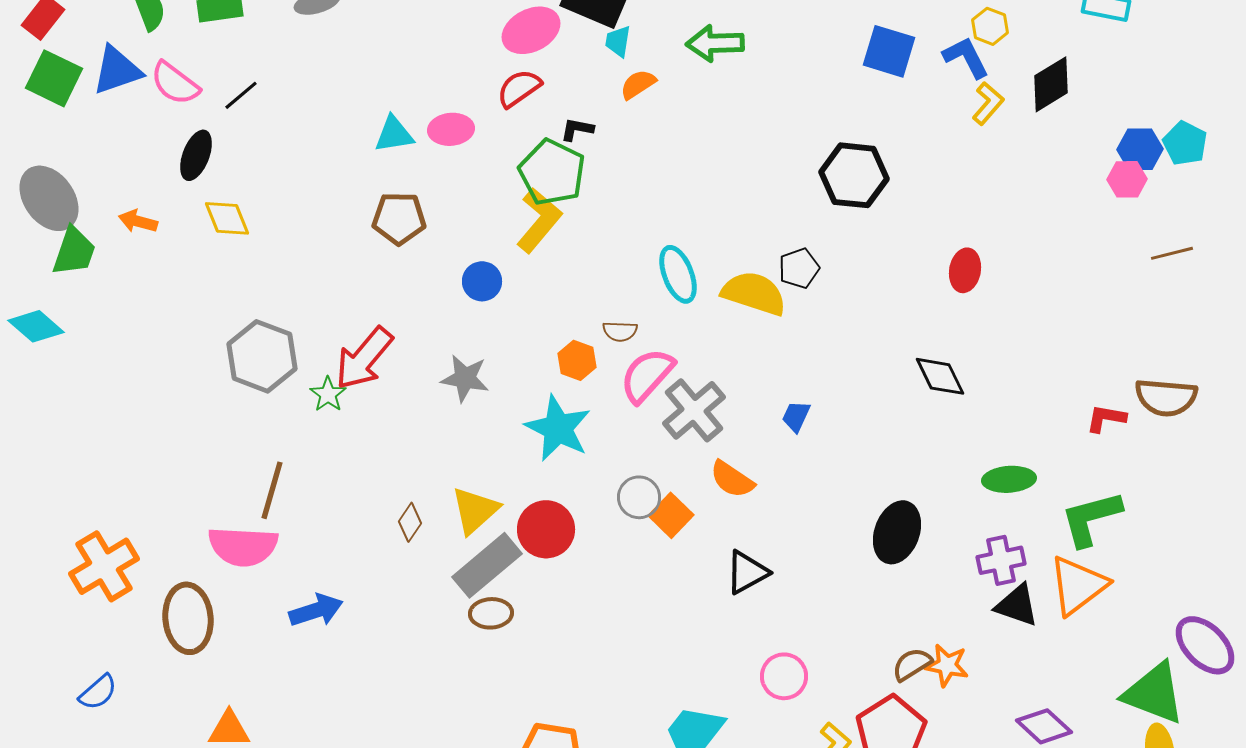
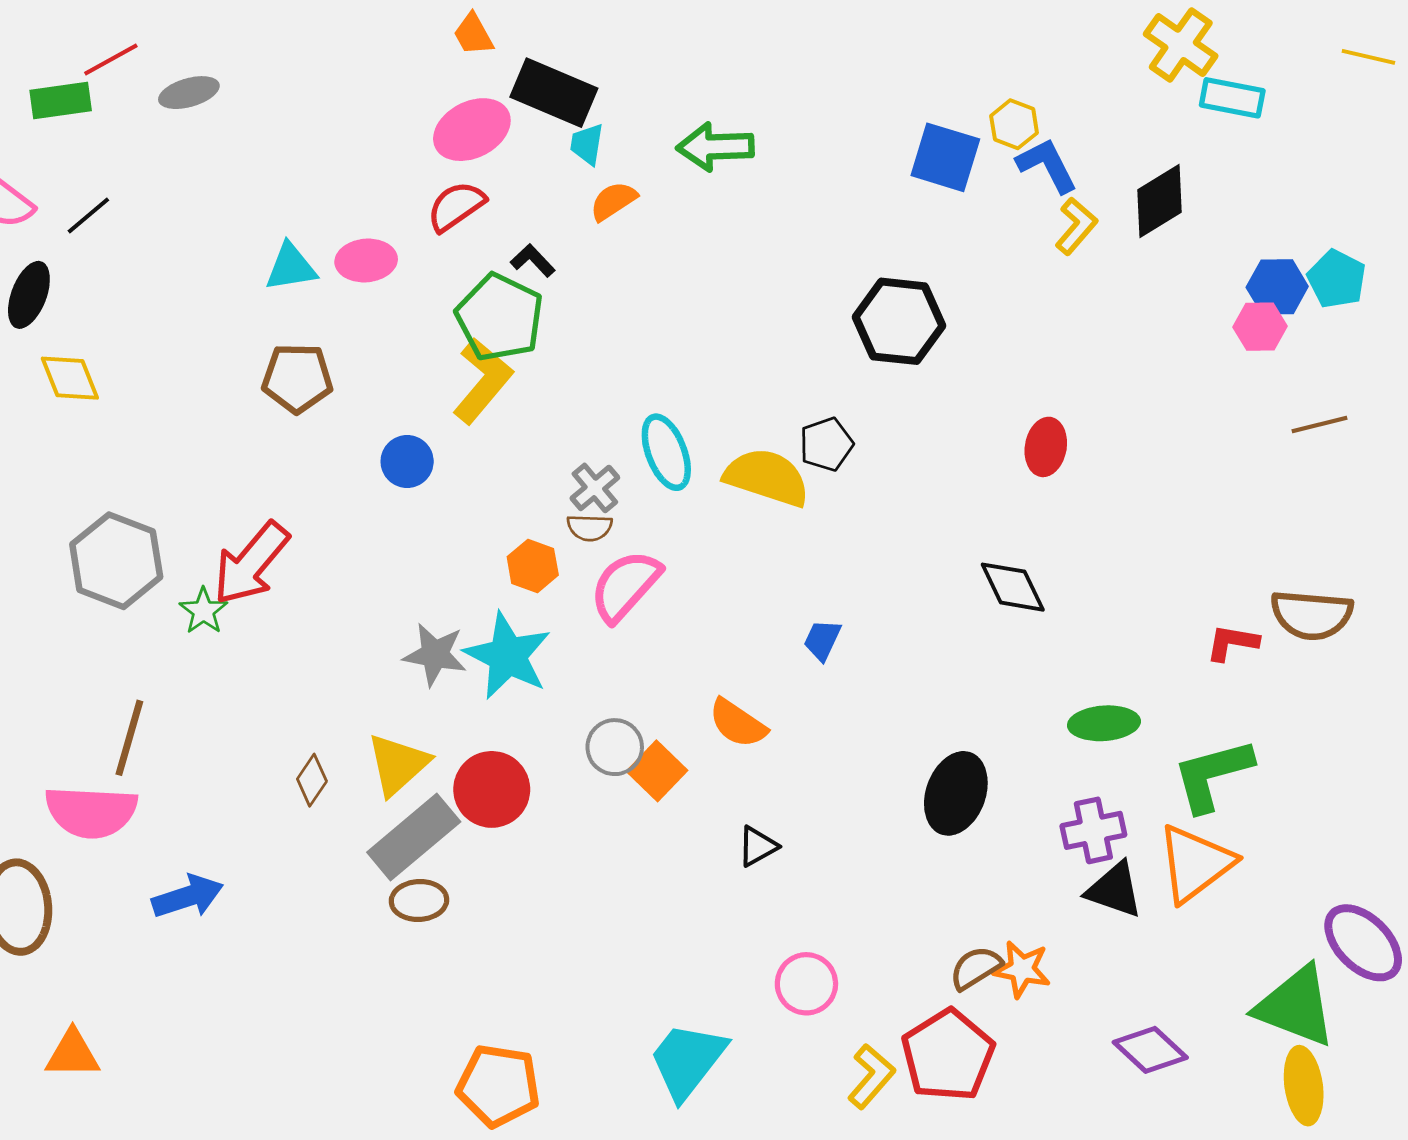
yellow hexagon: (990, 26) -> (1014, 124), moved
black L-shape: (577, 129) -> (533, 260), turned 36
gray star: (465, 378) -> (435, 655), moved
gray cross: (694, 410) -> (595, 488), moved, size x0.6
black triangle: (747, 572) -> (758, 846), size x0.7

